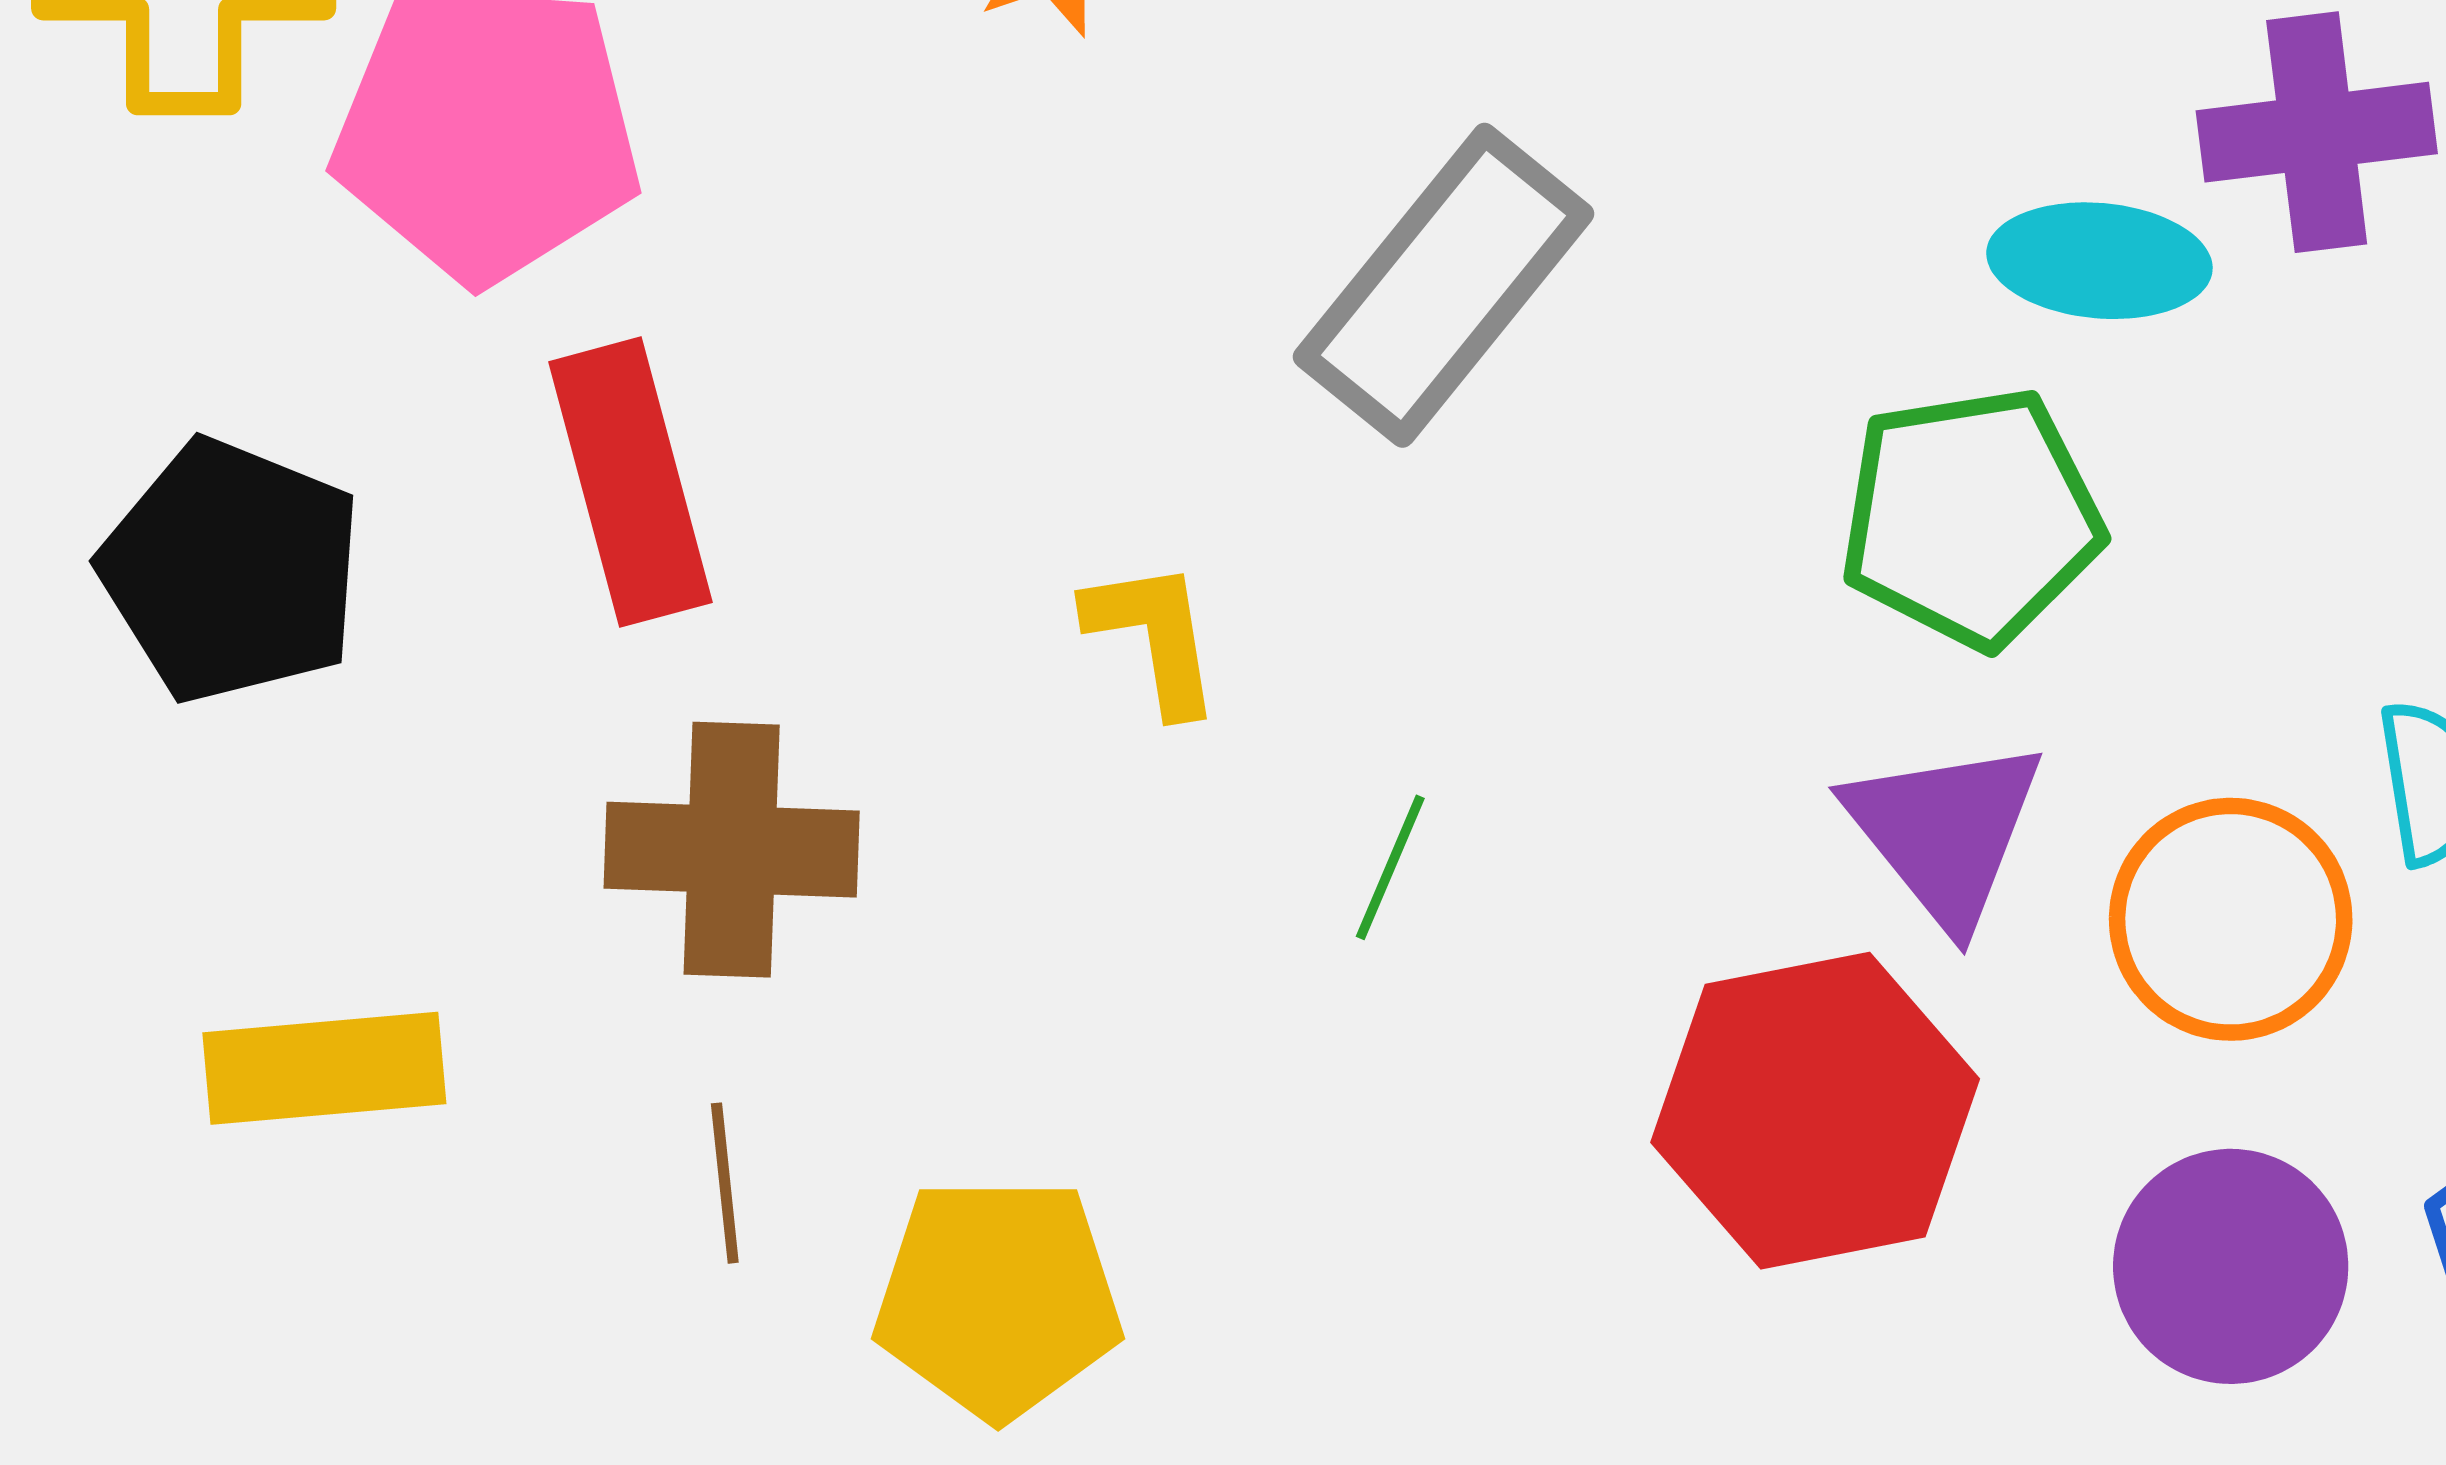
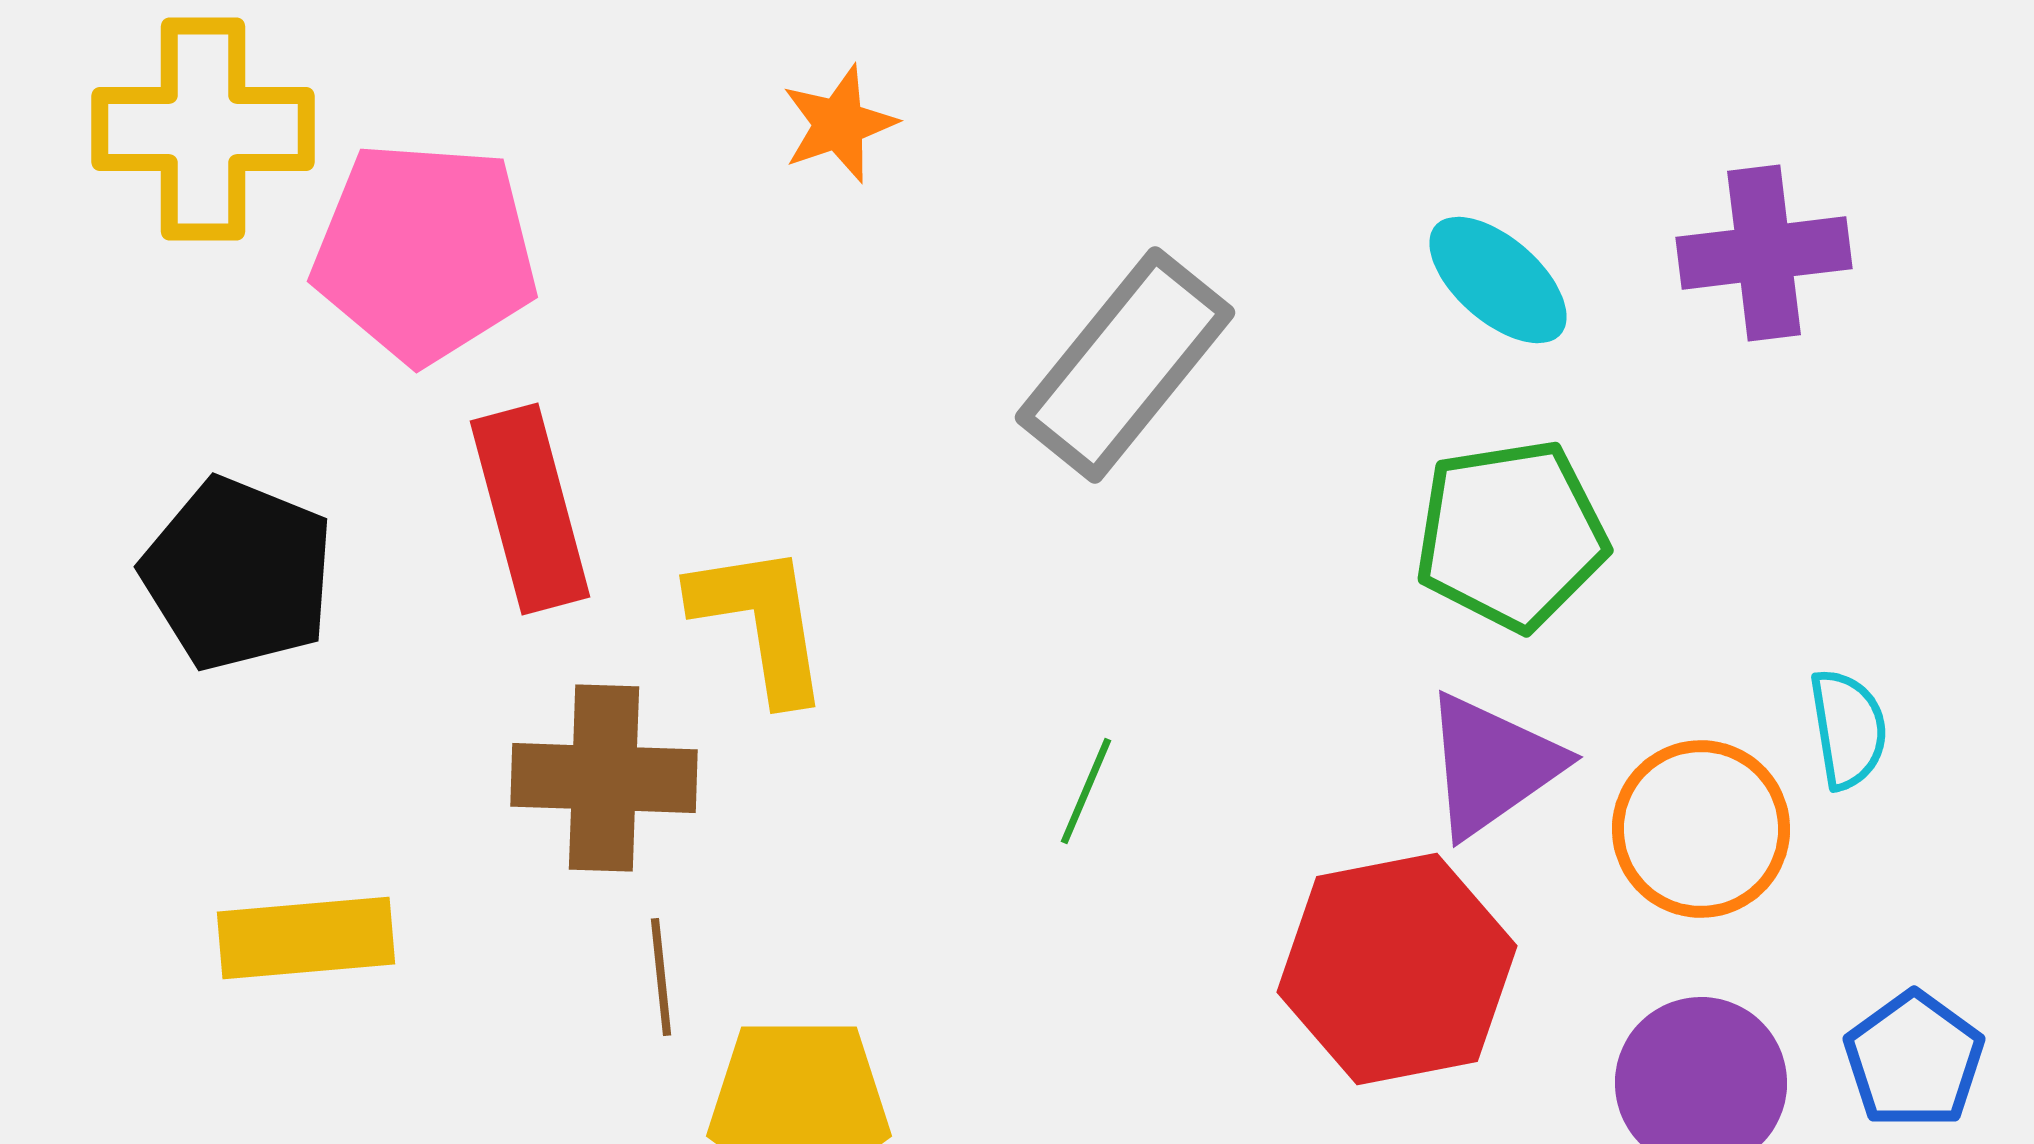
cyan ellipse: (2099, 261) -> (1498, 280), moved, turned 36
yellow L-shape: (1154, 636) -> (761, 622), moved, size x1.4
purple triangle: (1945, 832) -> (1492, 765), turned 34
brown line: (725, 1183) -> (661, 977), moved

